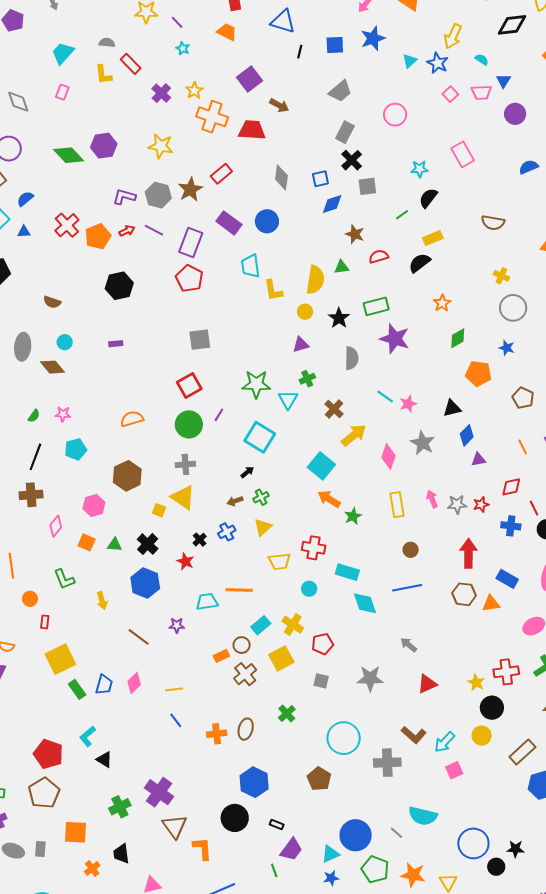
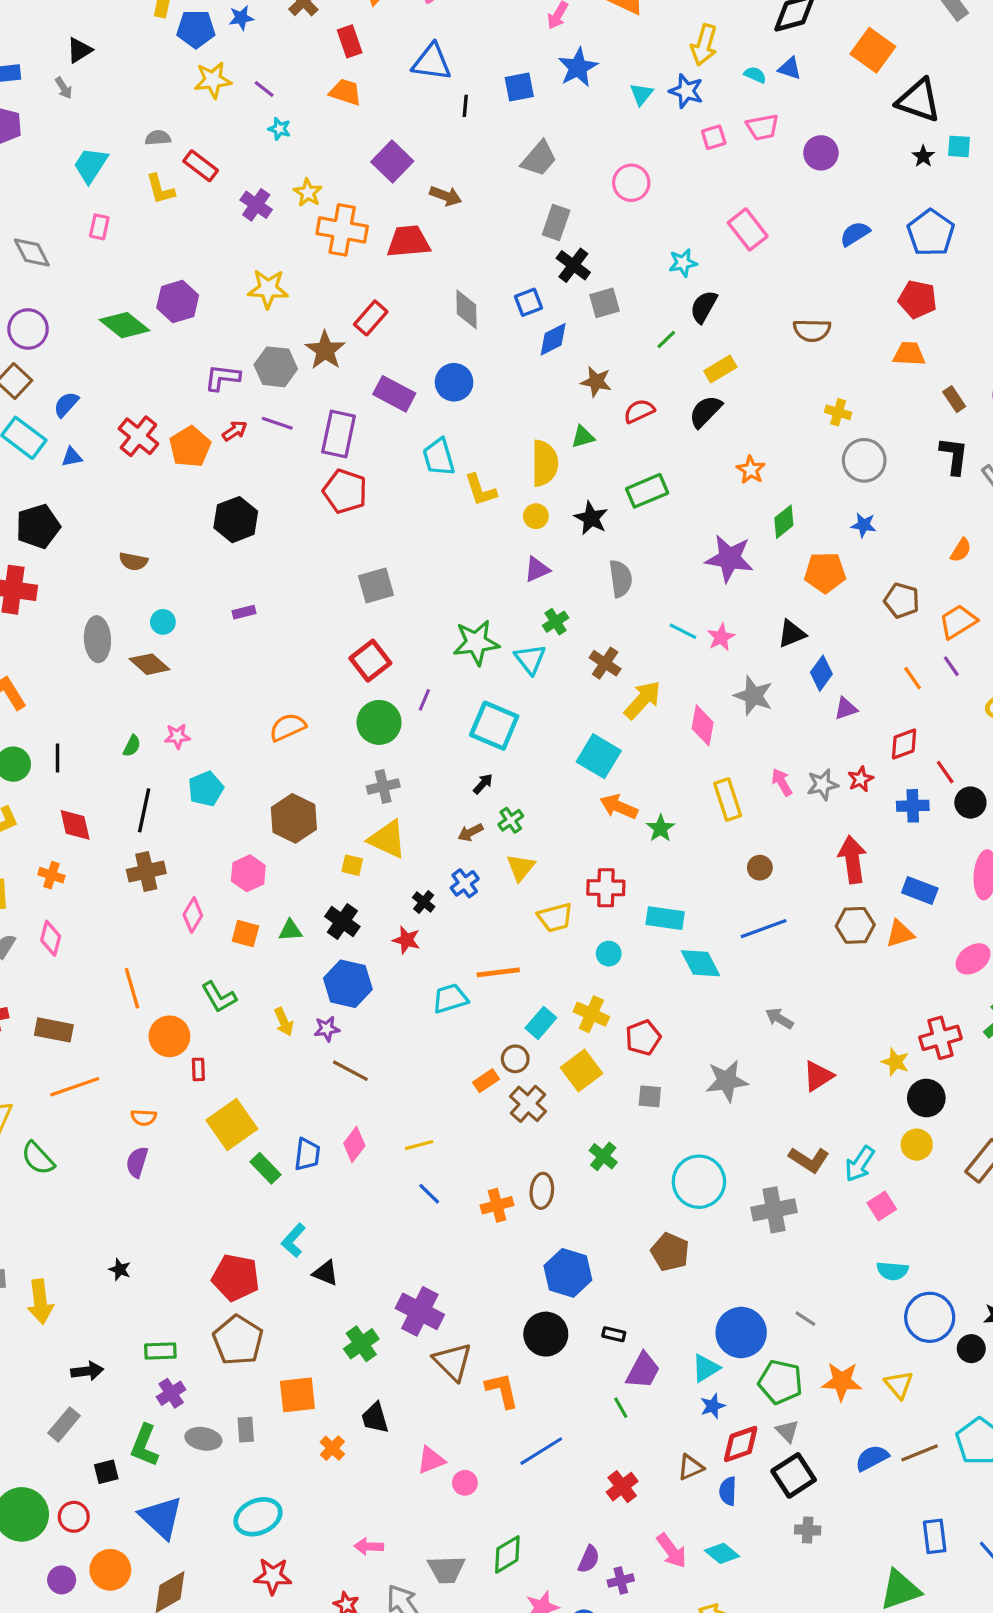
blue triangle: (503, 81) -> (790, 68), moved, turned -35
pink square: (450, 94) -> (714, 137), turned 35
purple star: (395, 339) -> (729, 558), moved
orange circle: (30, 599) -> (169, 1036), size x1.6
purple star: (177, 625) -> (327, 1029), moved
cyan semicircle: (423, 816) -> (892, 1271), moved, size x0.7

